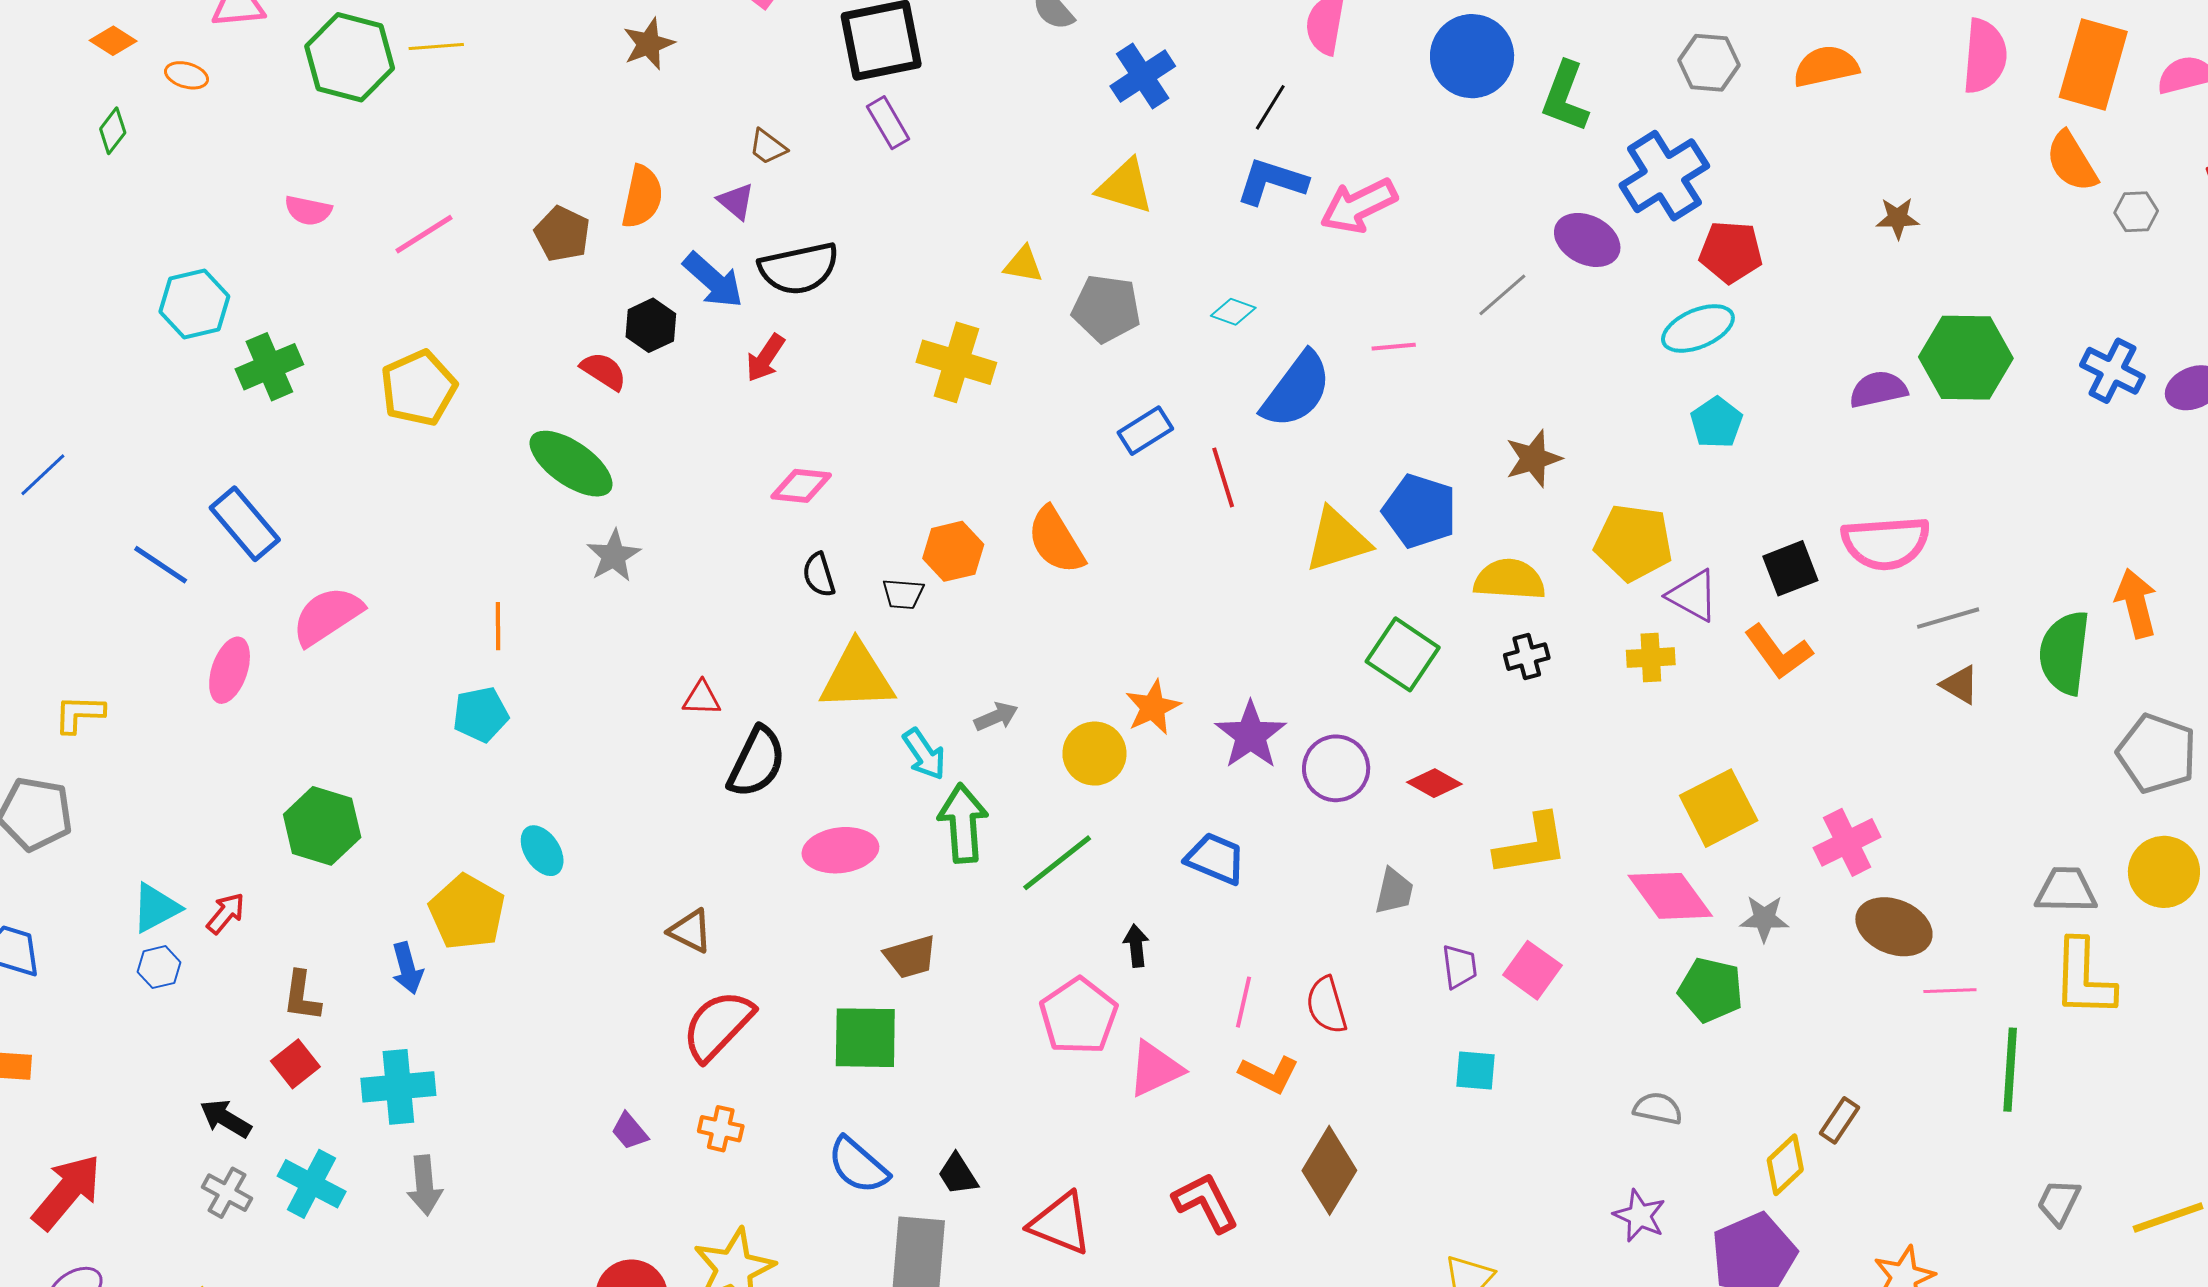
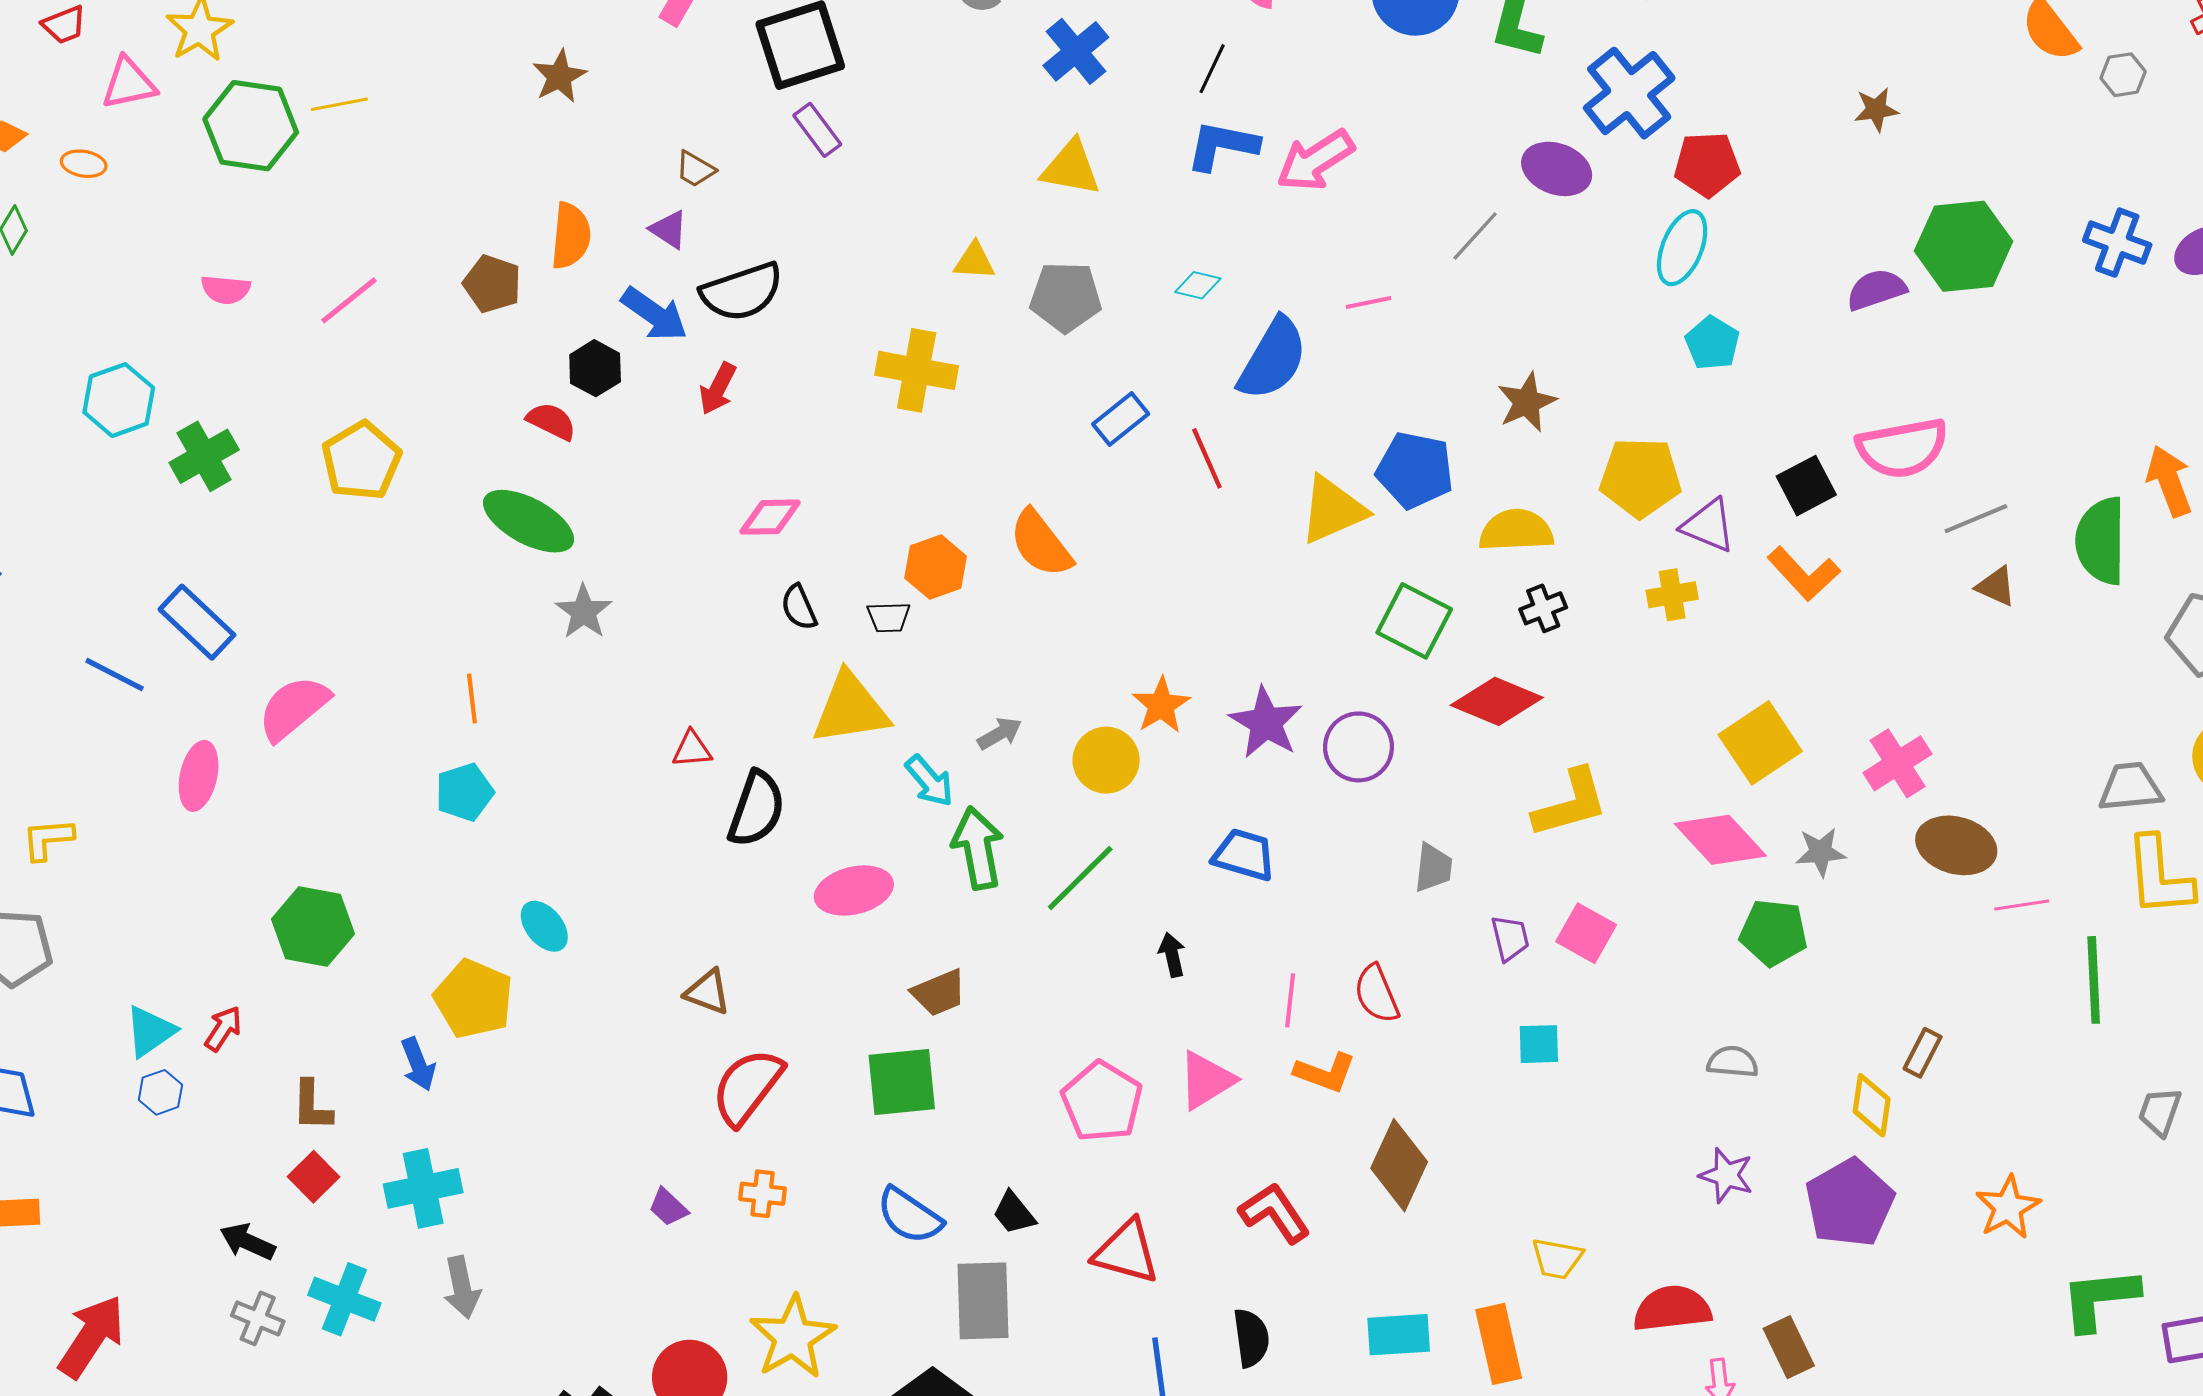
cyan ellipse: (1698, 328) -> (1682, 248), turned -38
red diamond: (1434, 783) -> (1497, 701), moved, size x1.6
pink pentagon: (1079, 1016) -> (1102, 1102), moved
yellow diamond: (1785, 1165) -> (1872, 1105), turned -32

